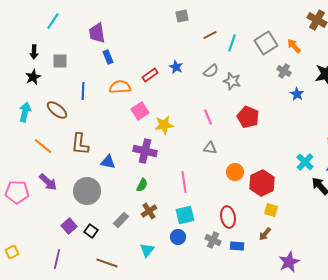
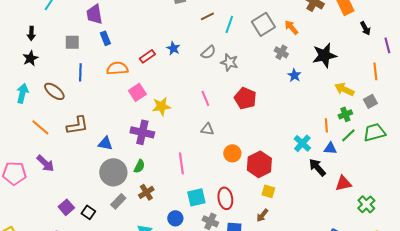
gray square: (60, 61) -> (72, 42), moved
brown L-shape: (80, 144) -> (77, 125), turned -105
gray circle: (87, 191) -> (113, 172), moved
cyan square: (185, 215) -> (196, 197), moved

